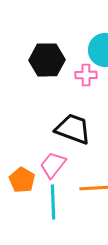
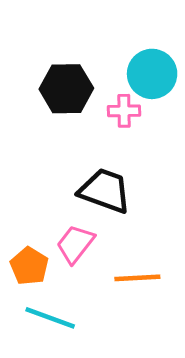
cyan line: (53, 202) -> (50, 318), moved, turned -68

